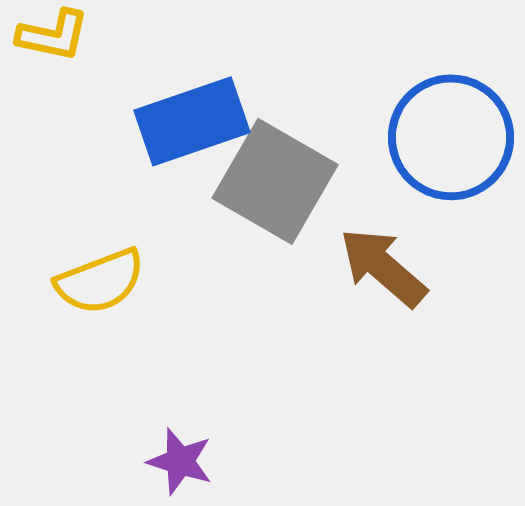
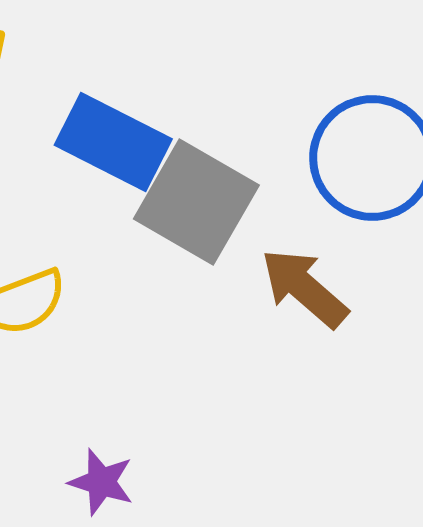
blue rectangle: (192, 121) -> (113, 142), turned 46

